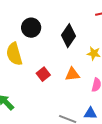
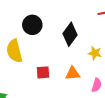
red square: (43, 74) -> (43, 72), turned 32

